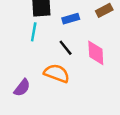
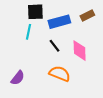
blue rectangle: (71, 19) -> (59, 22), size x1.5
orange semicircle: (57, 73) -> (60, 74), moved

